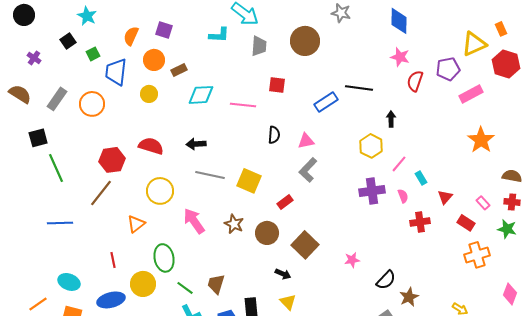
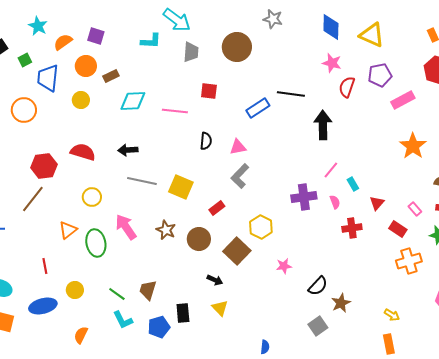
cyan star: (87, 16) -> (38, 26), moved
orange semicircle: (131, 36) -> (63, 42), turned 30
yellow triangle: (474, 44) -> (372, 35), moved, turned 48
black arrow: (391, 119) -> (323, 125), size x1.8
yellow hexagon: (371, 146) -> (261, 227), moved
yellow circle: (160, 191) -> (92, 197), size x0.7
green ellipse: (164, 258) -> (96, 243), moved
yellow circle: (143, 284) -> (75, 290), size x0.7

